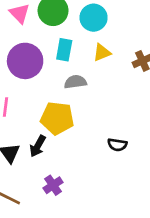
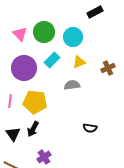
cyan rectangle: (64, 50) -> (52, 60), turned 35
gray semicircle: (75, 82) -> (72, 85), moved
yellow pentagon: (57, 118) -> (35, 102), moved

